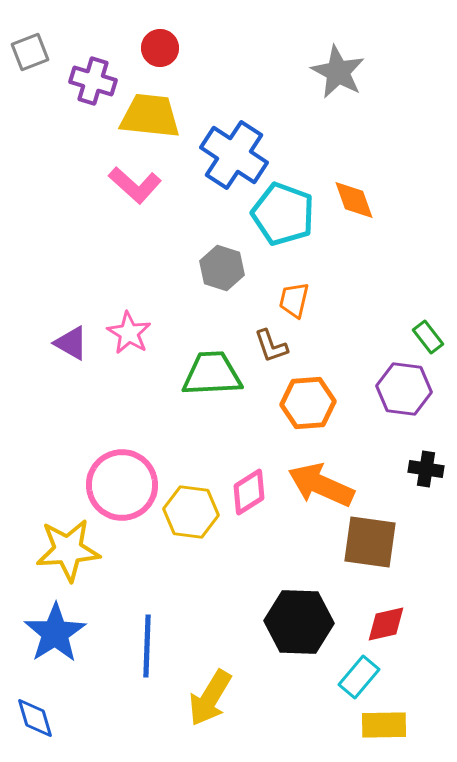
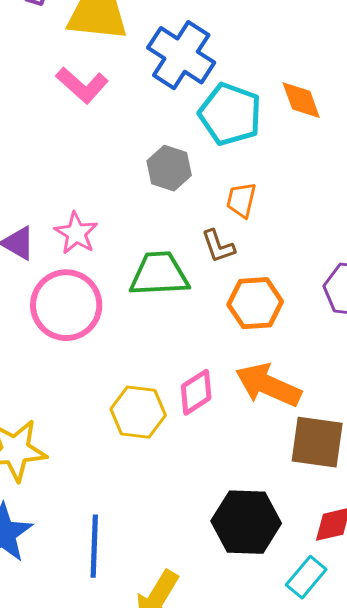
pink circle: (122, 485) -> (66, 305), moved

